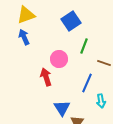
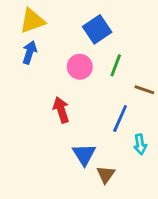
blue arrow: (24, 37) -> (30, 52), turned 42
pink circle: (59, 59) -> (80, 67), moved

